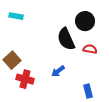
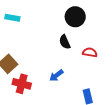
black circle: (85, 21) -> (75, 17), moved
black semicircle: (66, 39) -> (65, 42), size x0.6

